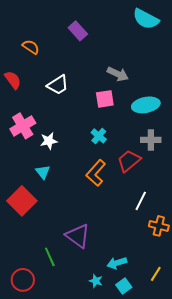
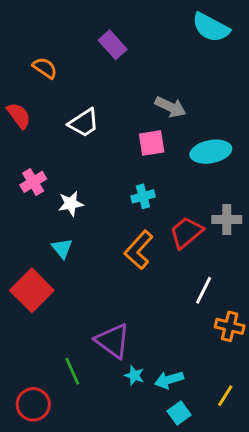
pink cross: (23, 126) -> (33, 182), size x0.7
cyan cross: (99, 136) -> (143, 196), turned 35
gray cross: (151, 140) -> (227, 220), moved
cyan star: (96, 281) -> (134, 375), moved

